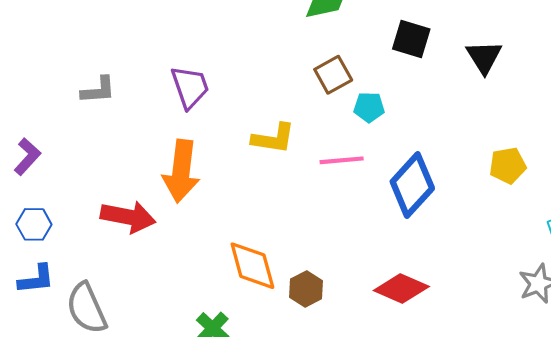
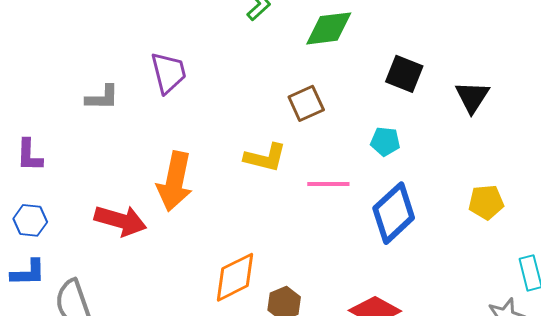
brown square: (333, 75) -> (306, 103), moved
purple trapezoid: (190, 87) -> (169, 73), moved
cyan pentagon: (369, 107) -> (385, 142), moved
purple L-shape: (27, 157) -> (29, 155), turned 135
orange diamond: (252, 266) -> (235, 277), turned 74

